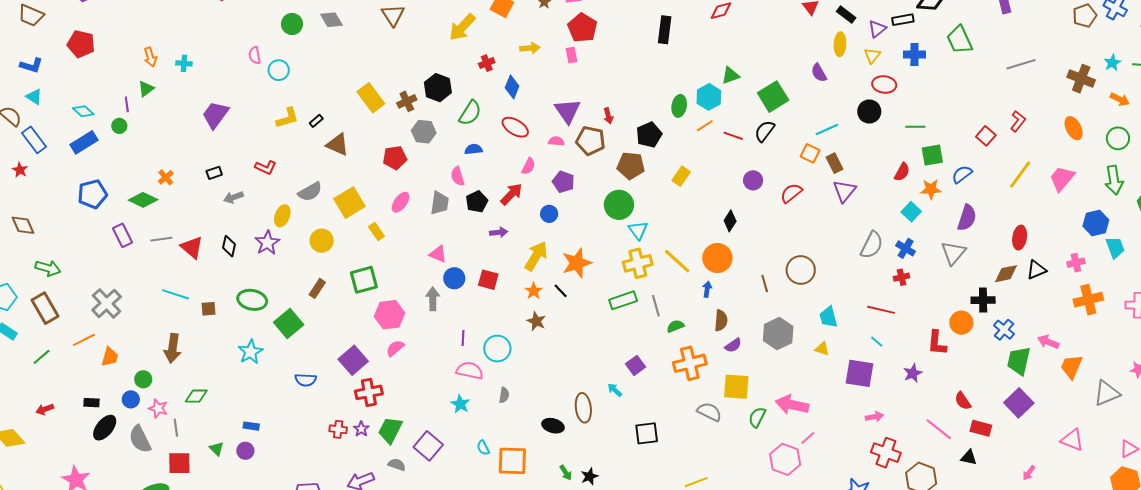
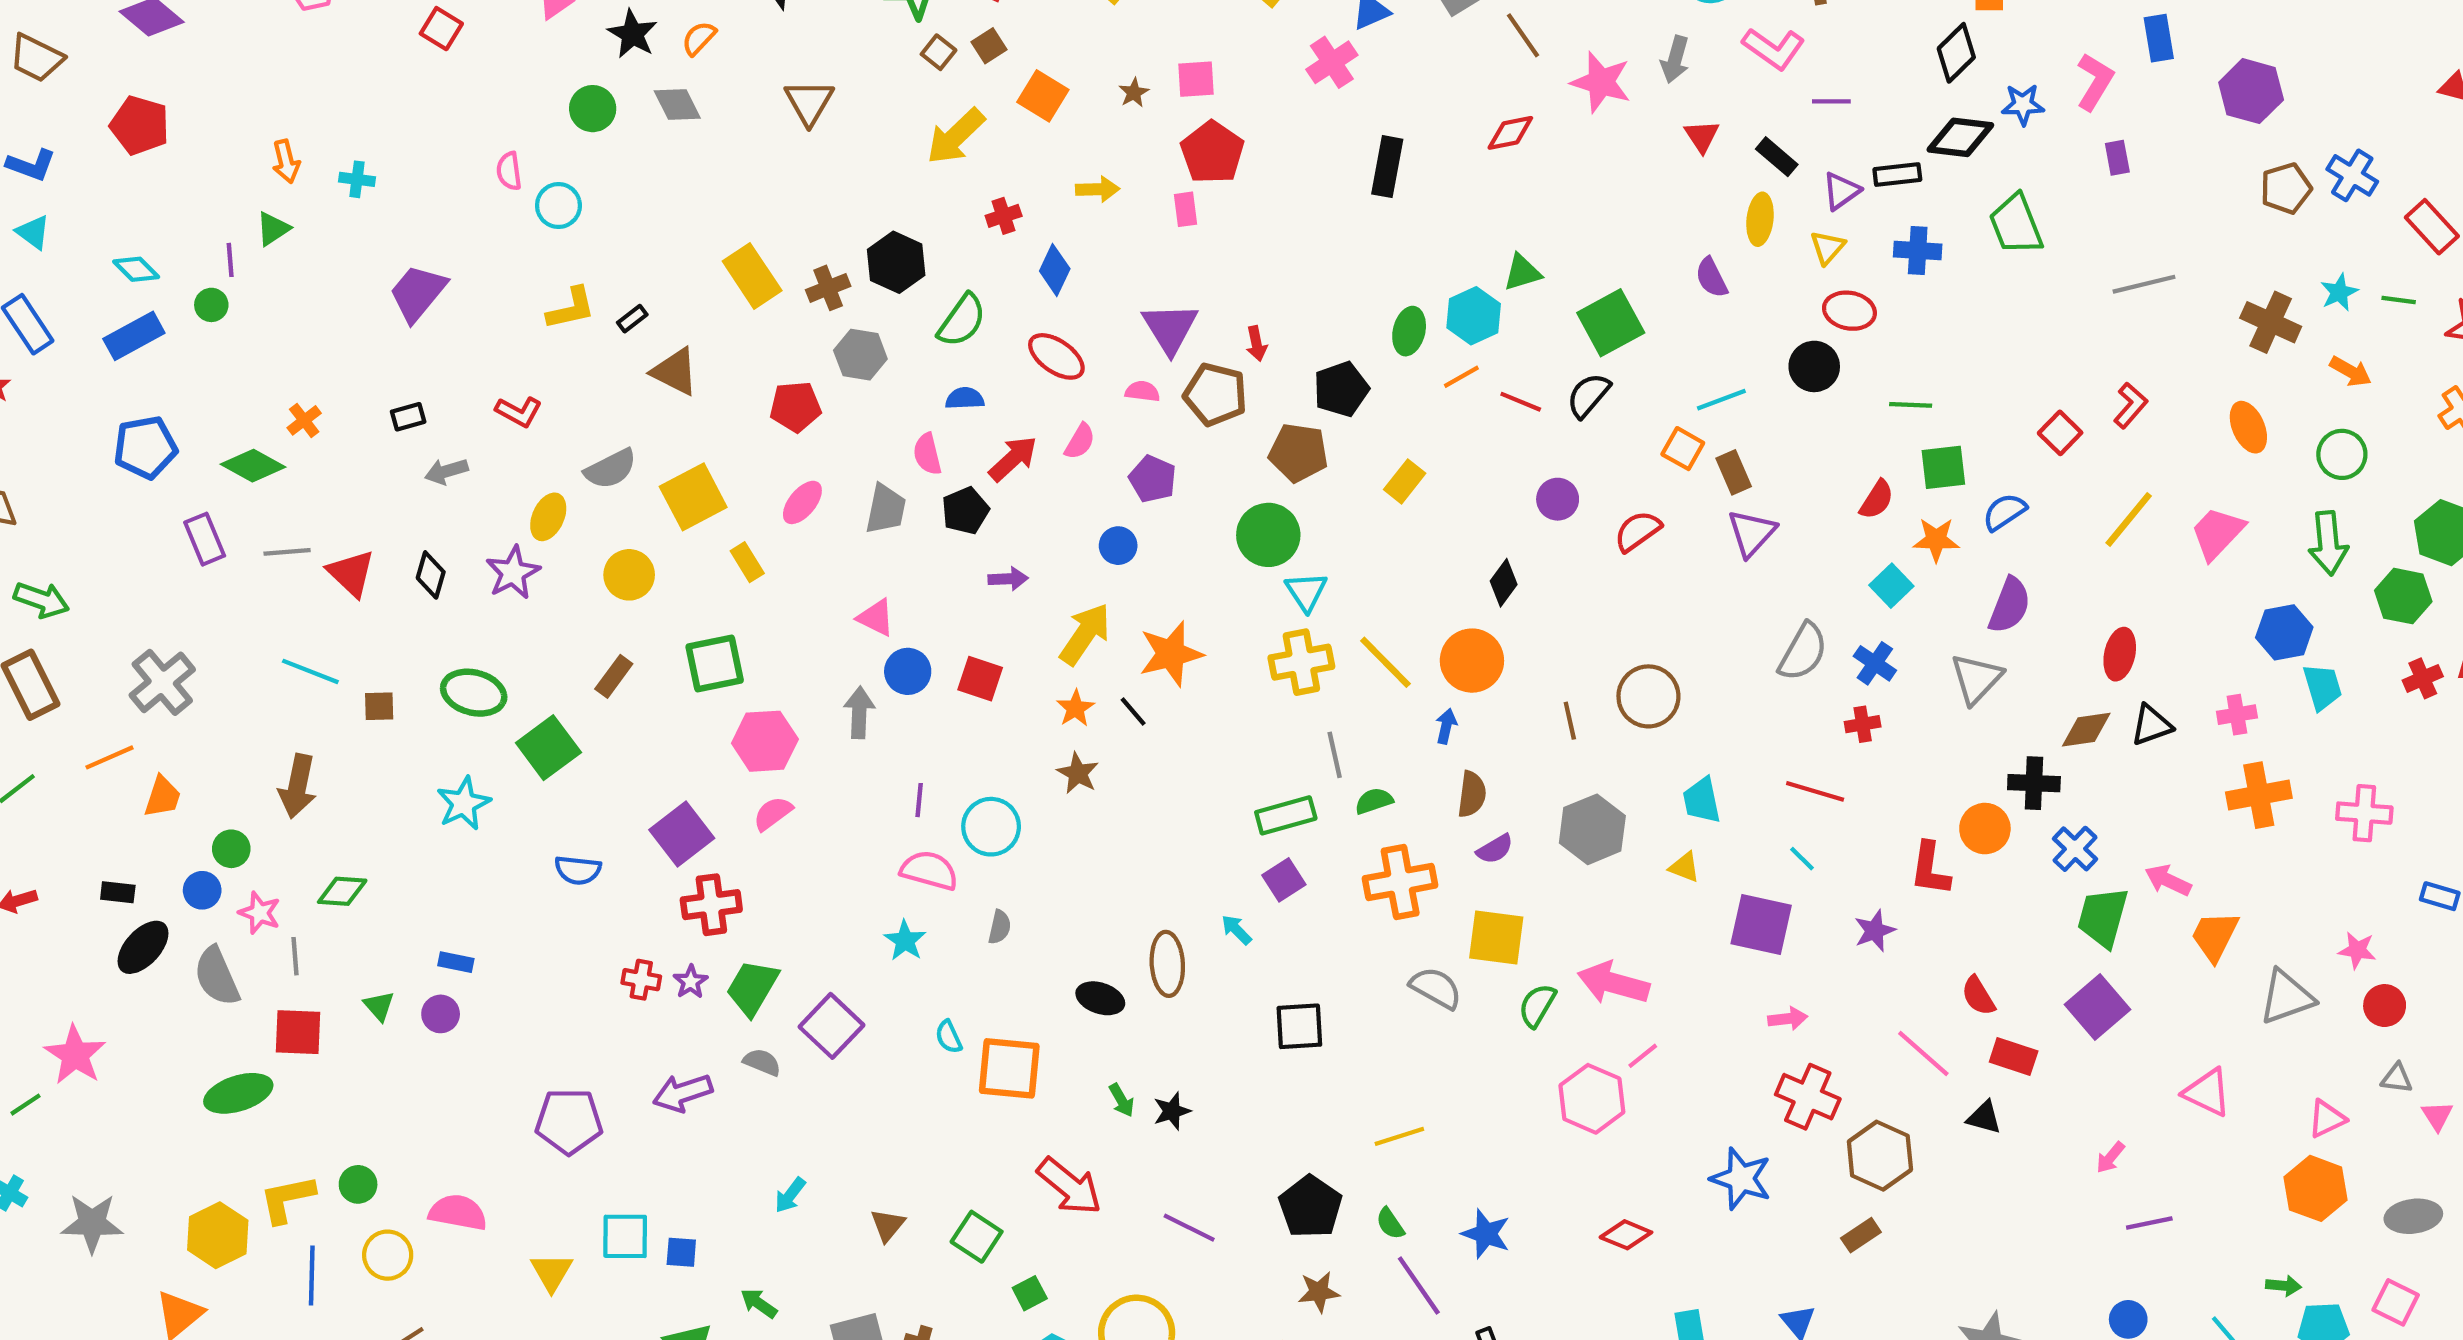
red arrow: (511, 194) -> (1013, 459), moved
green rectangle: (623, 300) -> (1286, 815), moved

